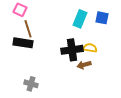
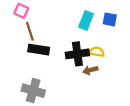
black rectangle: (23, 43) -> (39, 50), moved
gray cross: (31, 84) -> (33, 91), size x1.5

